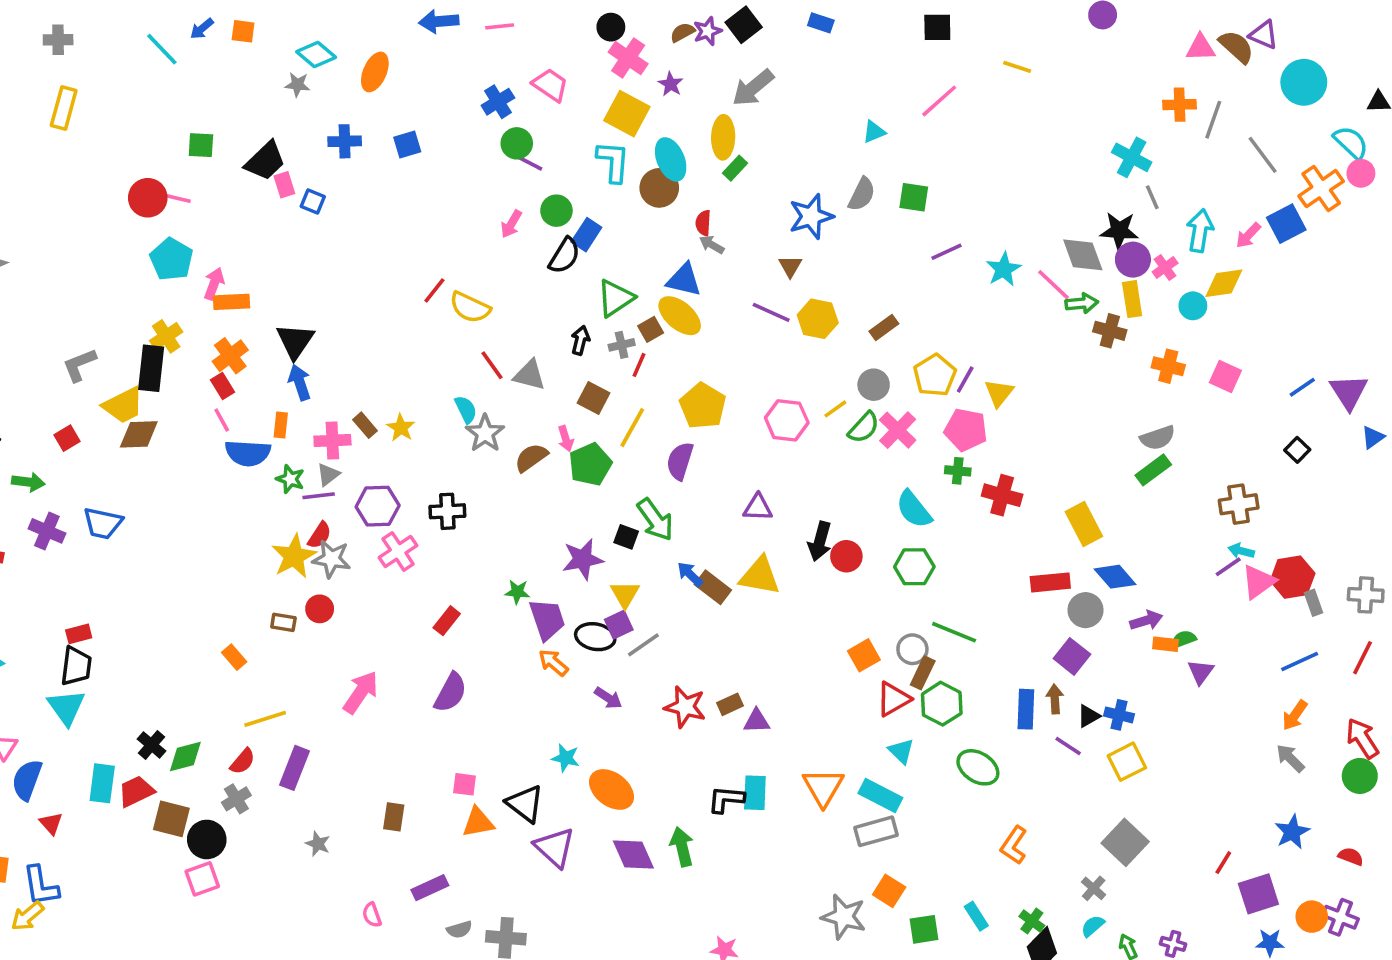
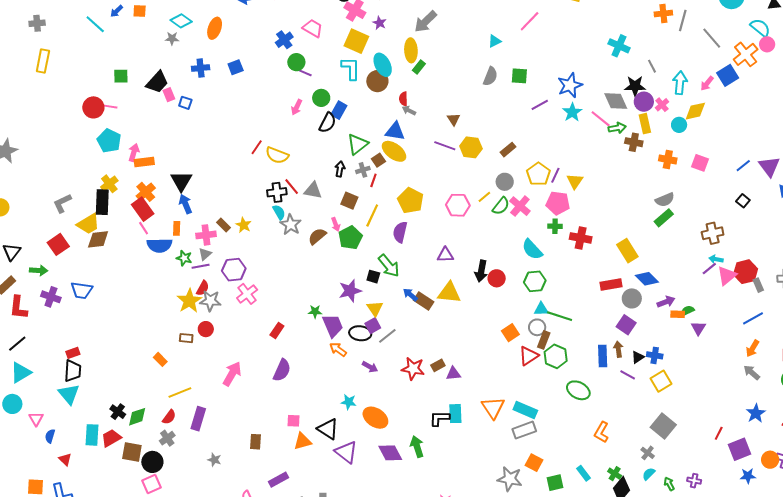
cyan cross: (1132, 157) -> (619, 46), moved
blue star: (811, 216) -> (570, 85), moved
red rectangle: (222, 386) -> (143, 209), size x1.6
red square: (67, 438) -> (58, 244), size x1.5
black cross: (447, 511) -> (277, 192), moved
cyan triangle: (901, 751) -> (541, 309), moved, turned -42
blue semicircle: (27, 780) -> (50, 436), size x0.6

